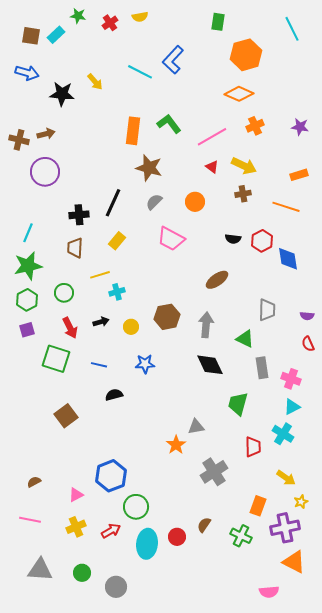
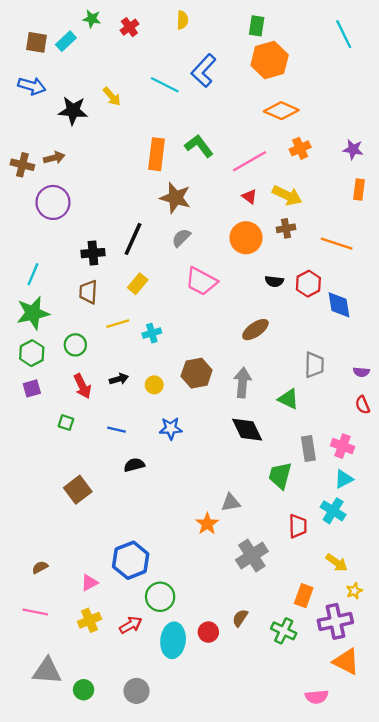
yellow semicircle: (140, 17) -> (182, 20), moved, turned -77
orange hexagon: (246, 55) -> (270, 60), moved
orange rectangle: (299, 175) -> (359, 189), moved, turned -66
orange circle: (195, 202) -> (246, 238), moved, size x1.4
cyan cross: (117, 292) -> (152, 333), moved
green square: (56, 359) -> (66, 423), size x0.5
gray rectangle: (262, 368) -> (308, 448), moved
green circle: (82, 573) -> (84, 690), moved

